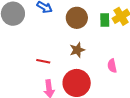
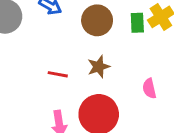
red line: (43, 61) -> (58, 74), moved

